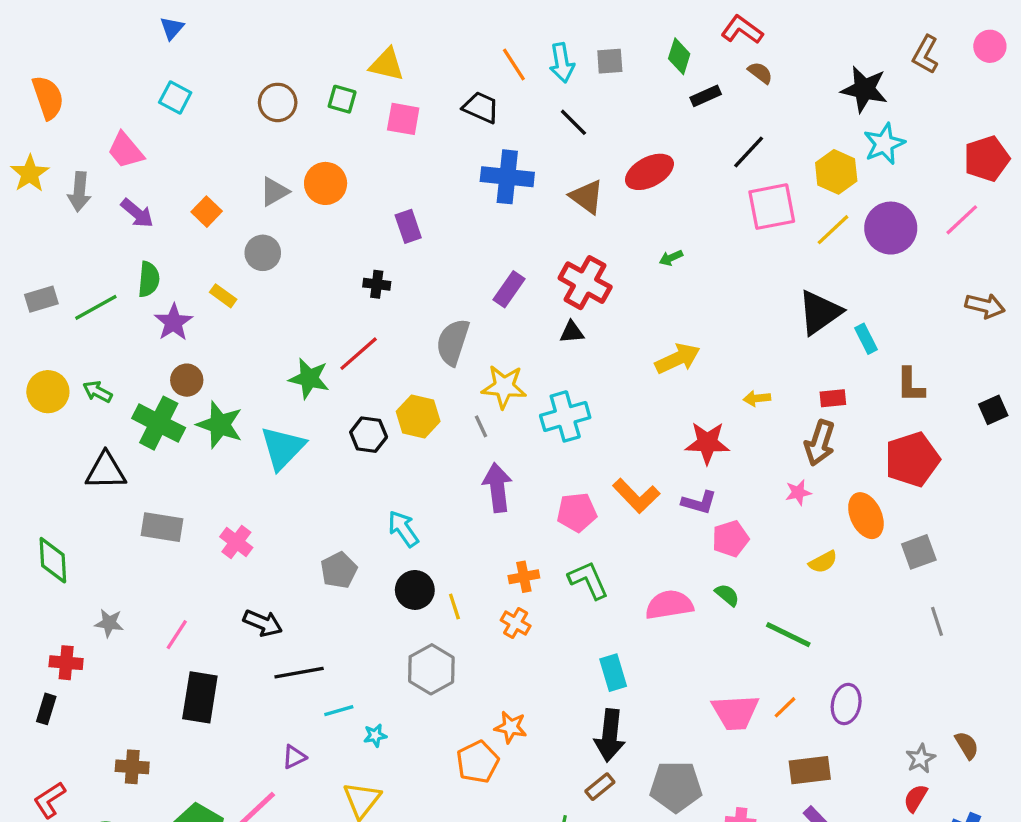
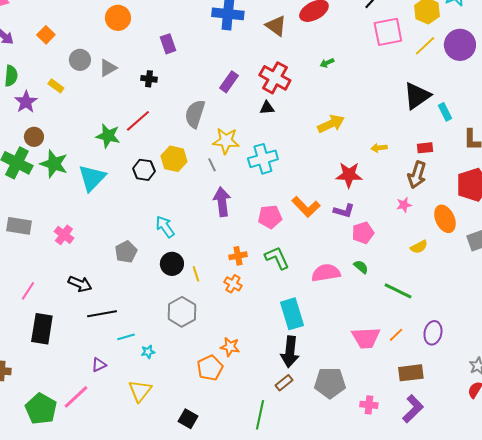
gray triangle: (274, 192) -> (108, 68), moved
cyan rectangle: (613, 673) -> (292, 314), size x1.4

